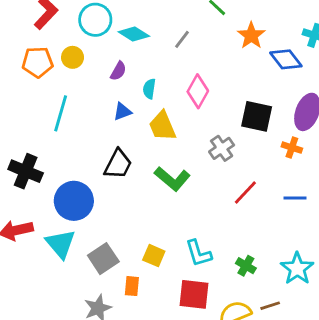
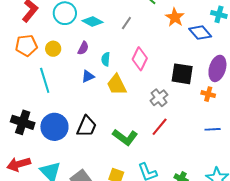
yellow circle: (73, 57) -> (53, 49), moved
cyan line: (61, 113) -> (45, 80), turned -30
black trapezoid: (118, 164) -> (87, 126), moved
green L-shape: (172, 179) -> (125, 137), moved
red line: (245, 193) -> (160, 127), moved
blue circle: (74, 201) -> (54, 127), moved

